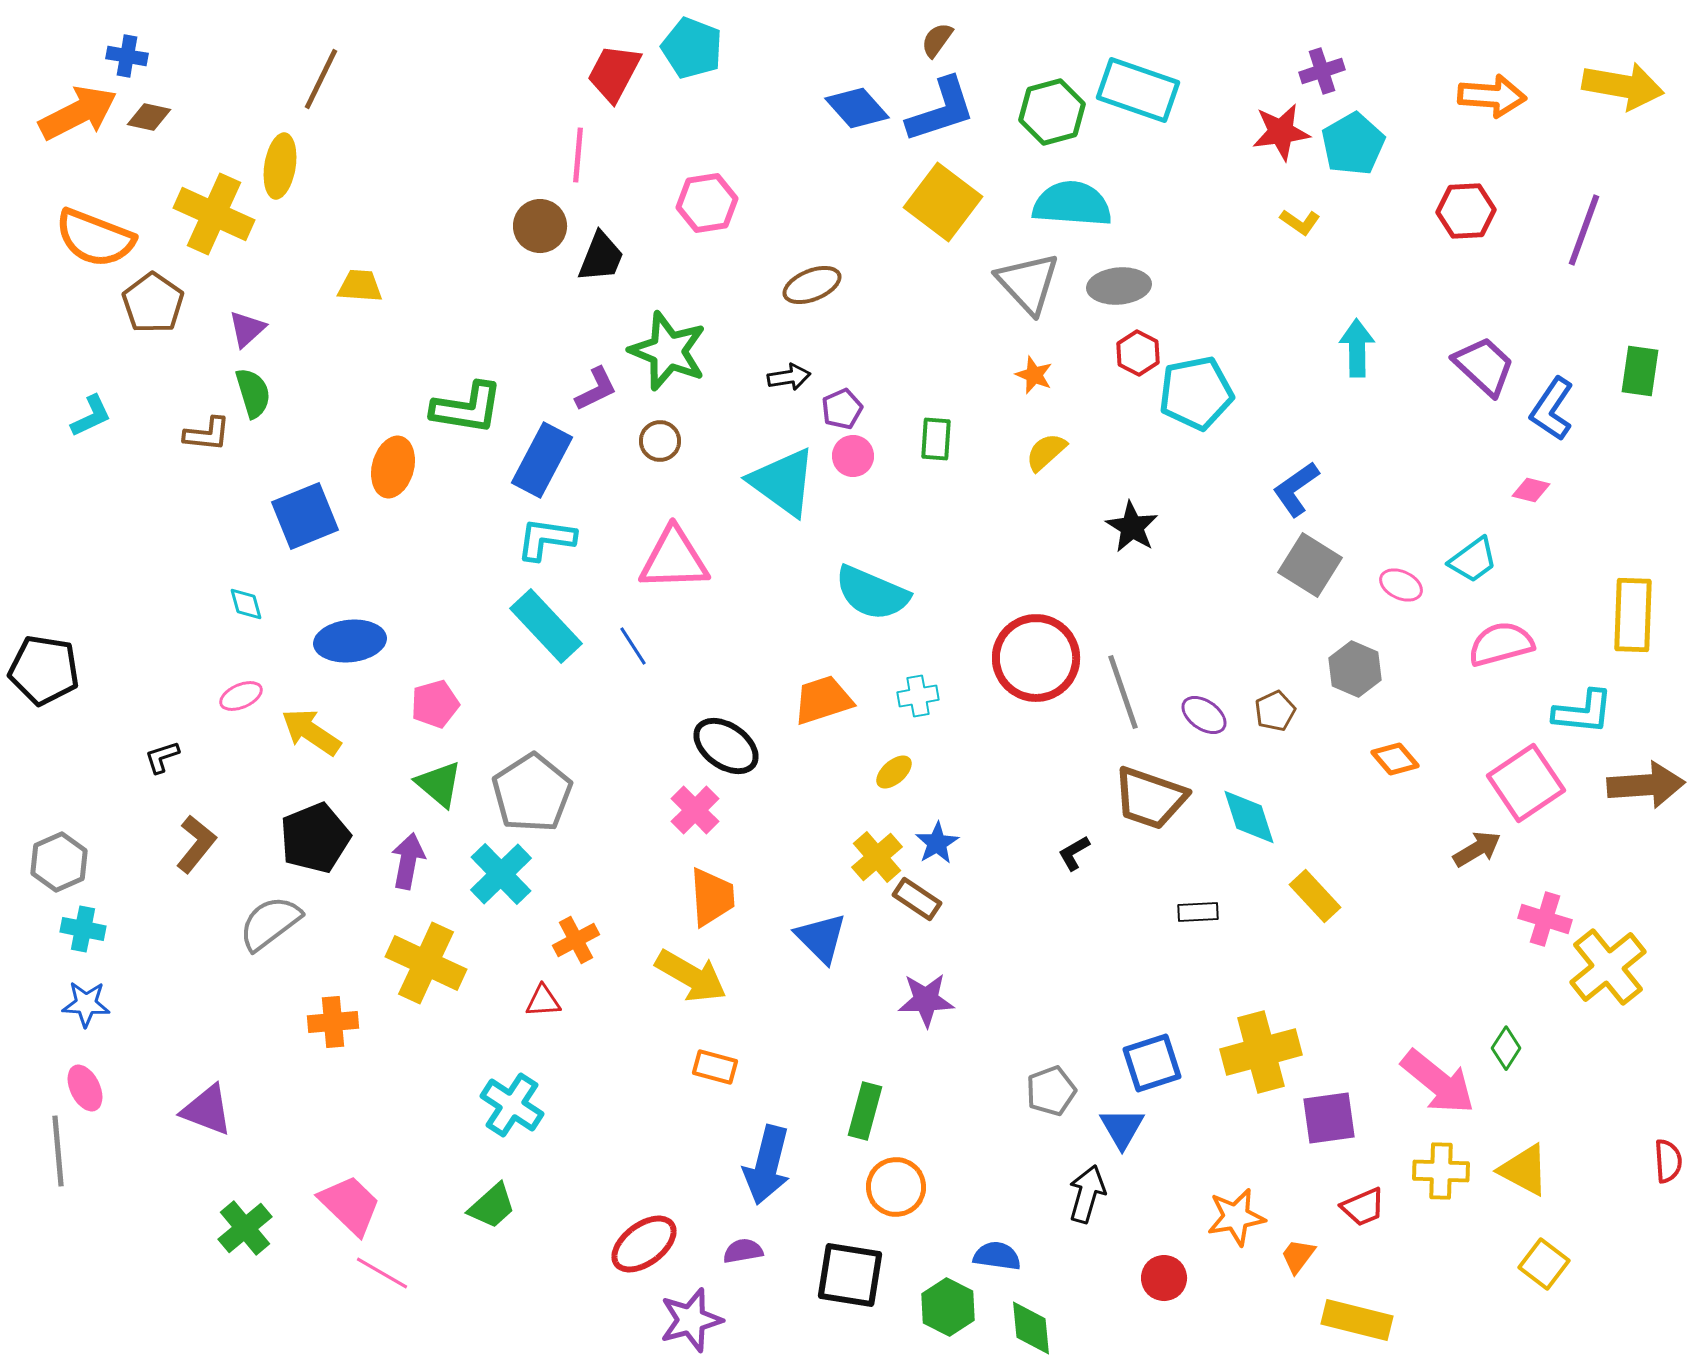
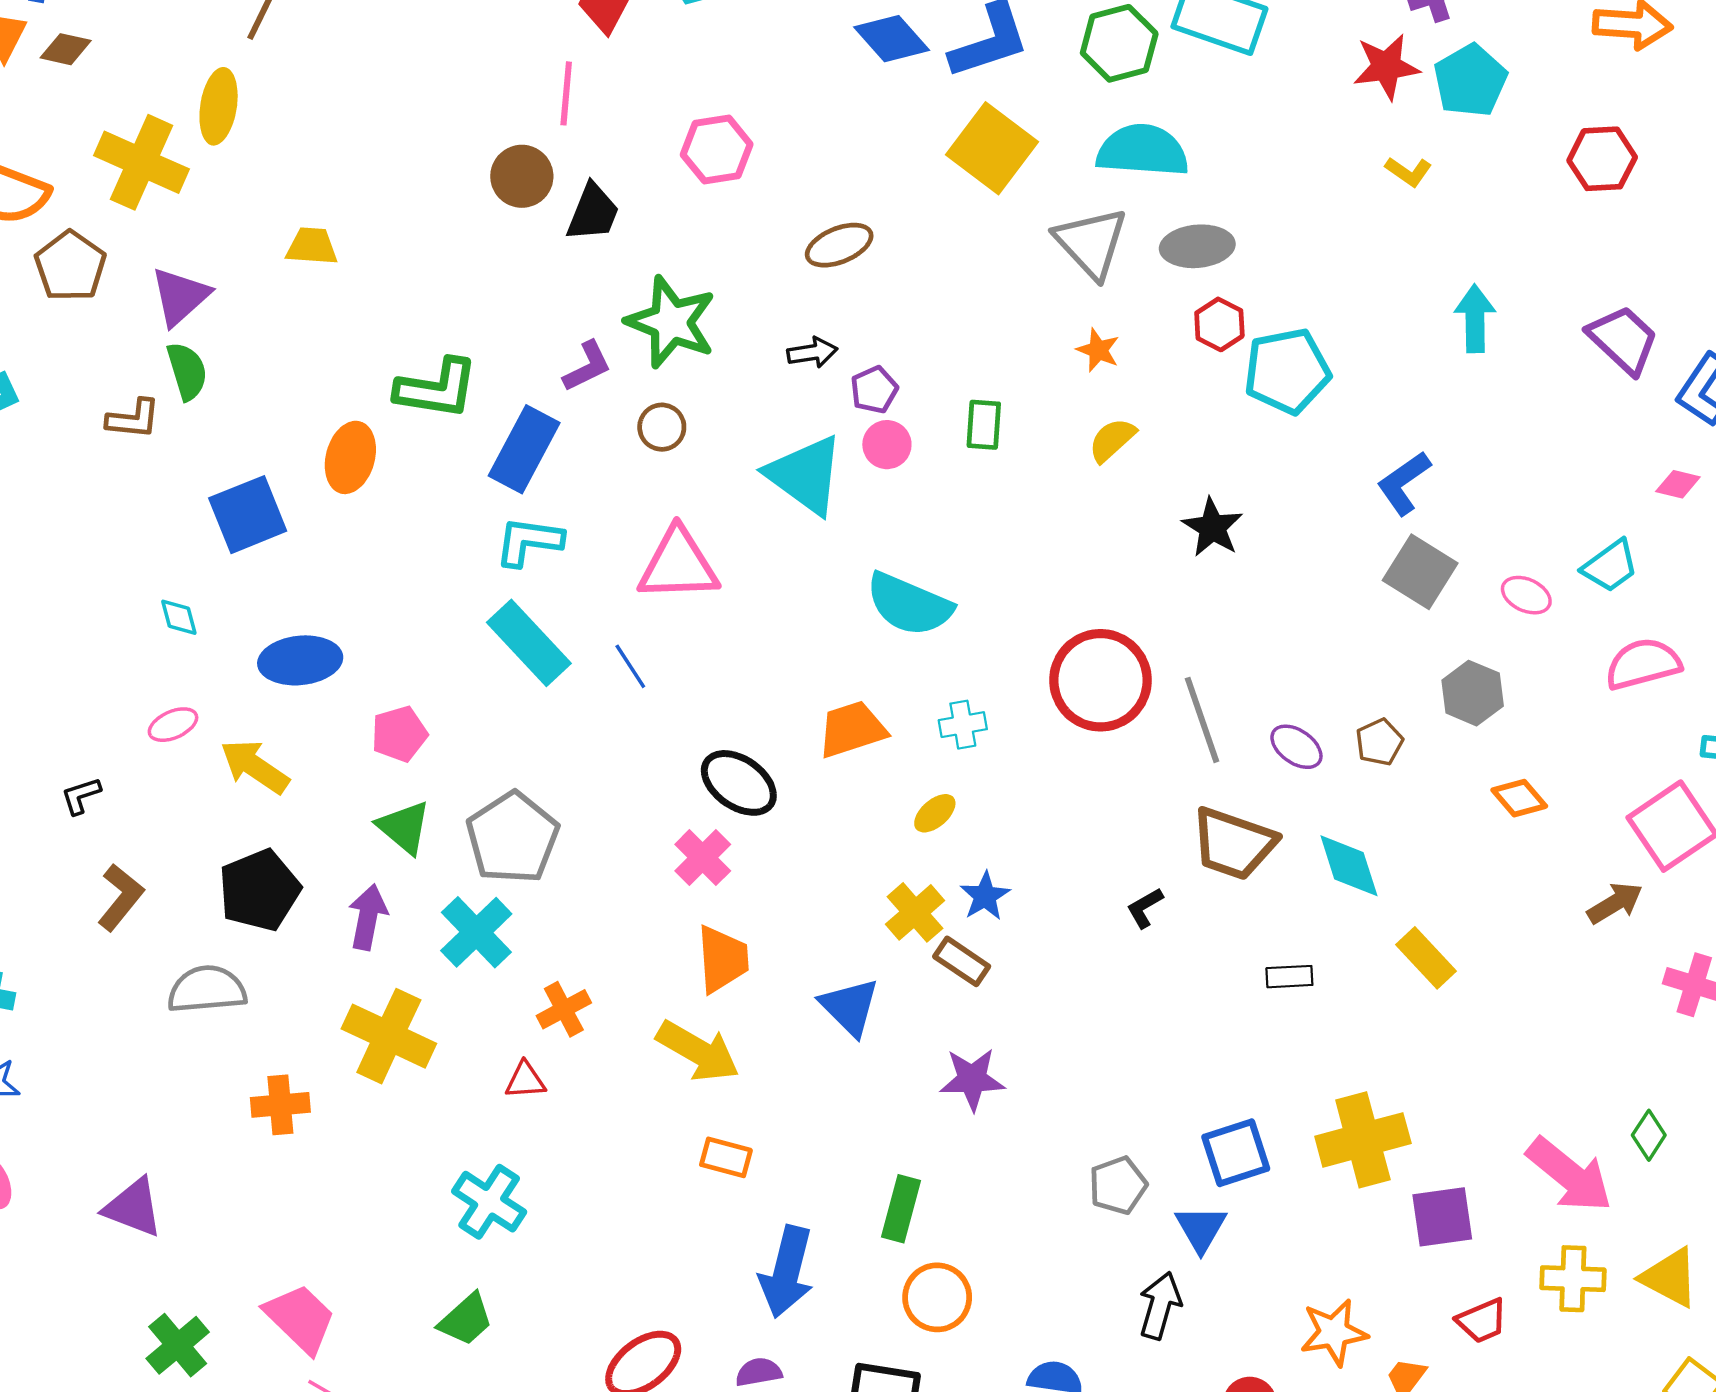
purple triangle: (247, 329) -> (180, 296), size x1.4
gray semicircle: (270, 923) -> (207, 989), turned 32

